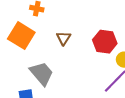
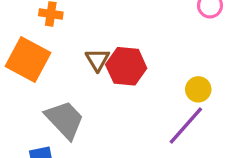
red hexagon: (105, 42) -> (126, 66), moved

